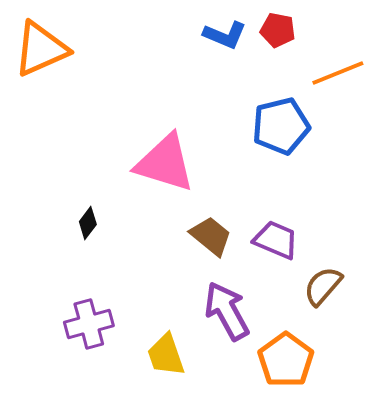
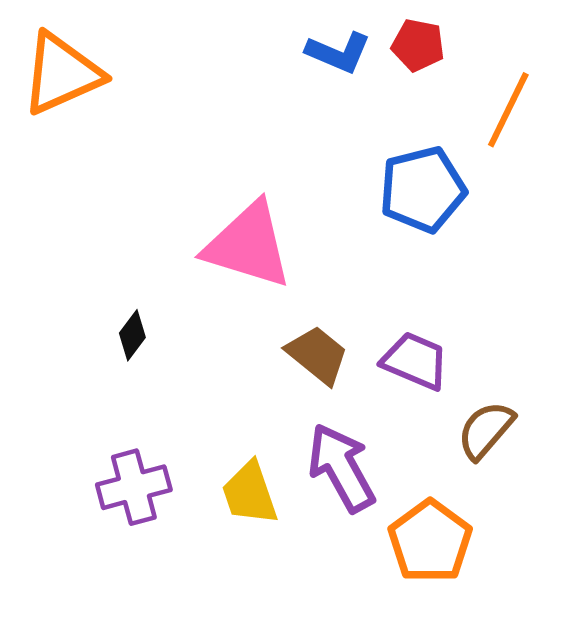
orange line: (338, 73) -> (508, 110), turned -42
yellow trapezoid: (166, 355) -> (250, 493), moved

